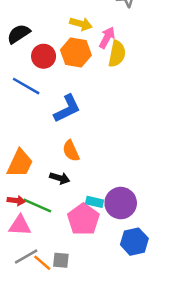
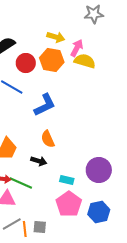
yellow semicircle: (117, 54) -> (85, 61), turned -85
purple circle: (121, 203) -> (99, 170), moved
pink pentagon: (83, 219) -> (69, 204), moved
orange line: (42, 263) -> (25, 229), turned 42

